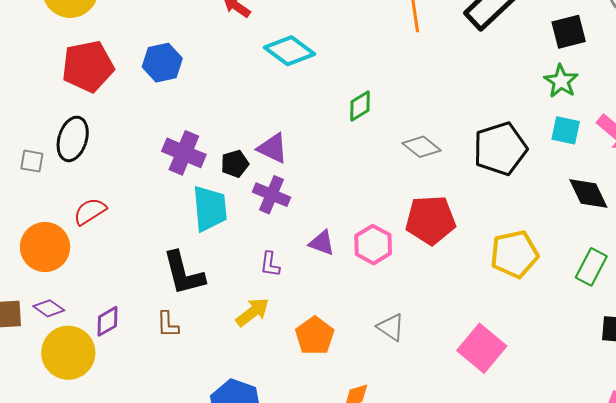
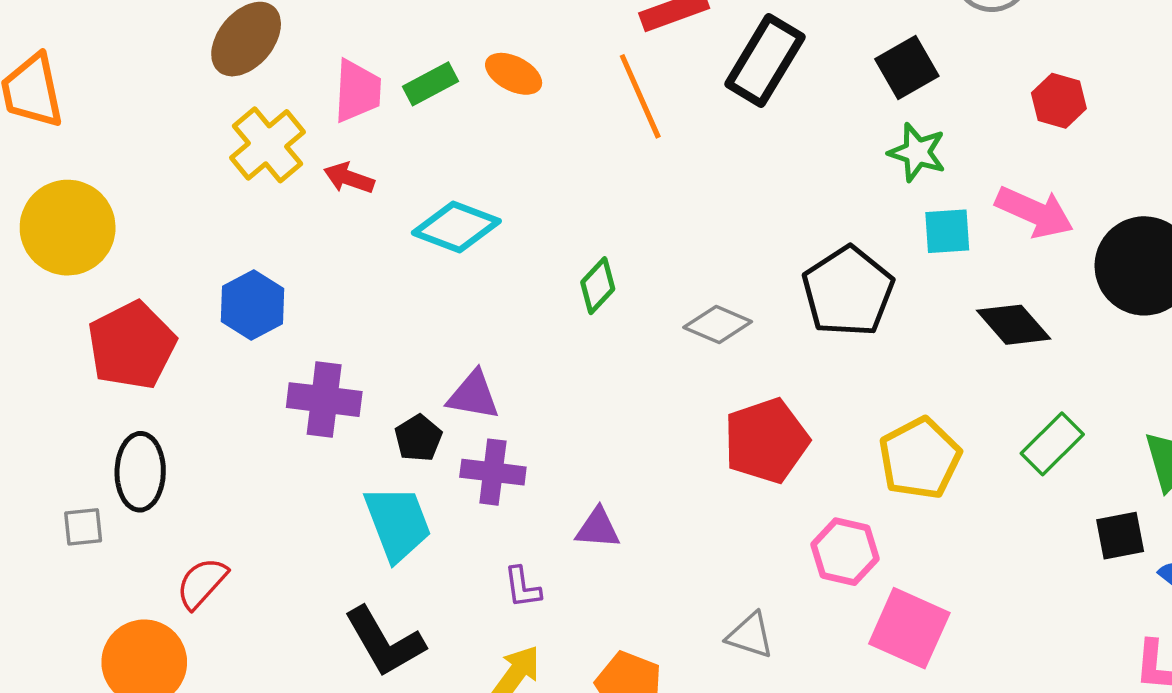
purple cross: (184, 153) -> (324, 400), moved
pink hexagon: (373, 245) -> (845, 552), moved
green rectangle: (591, 267) -> (1052, 444), turned 33

